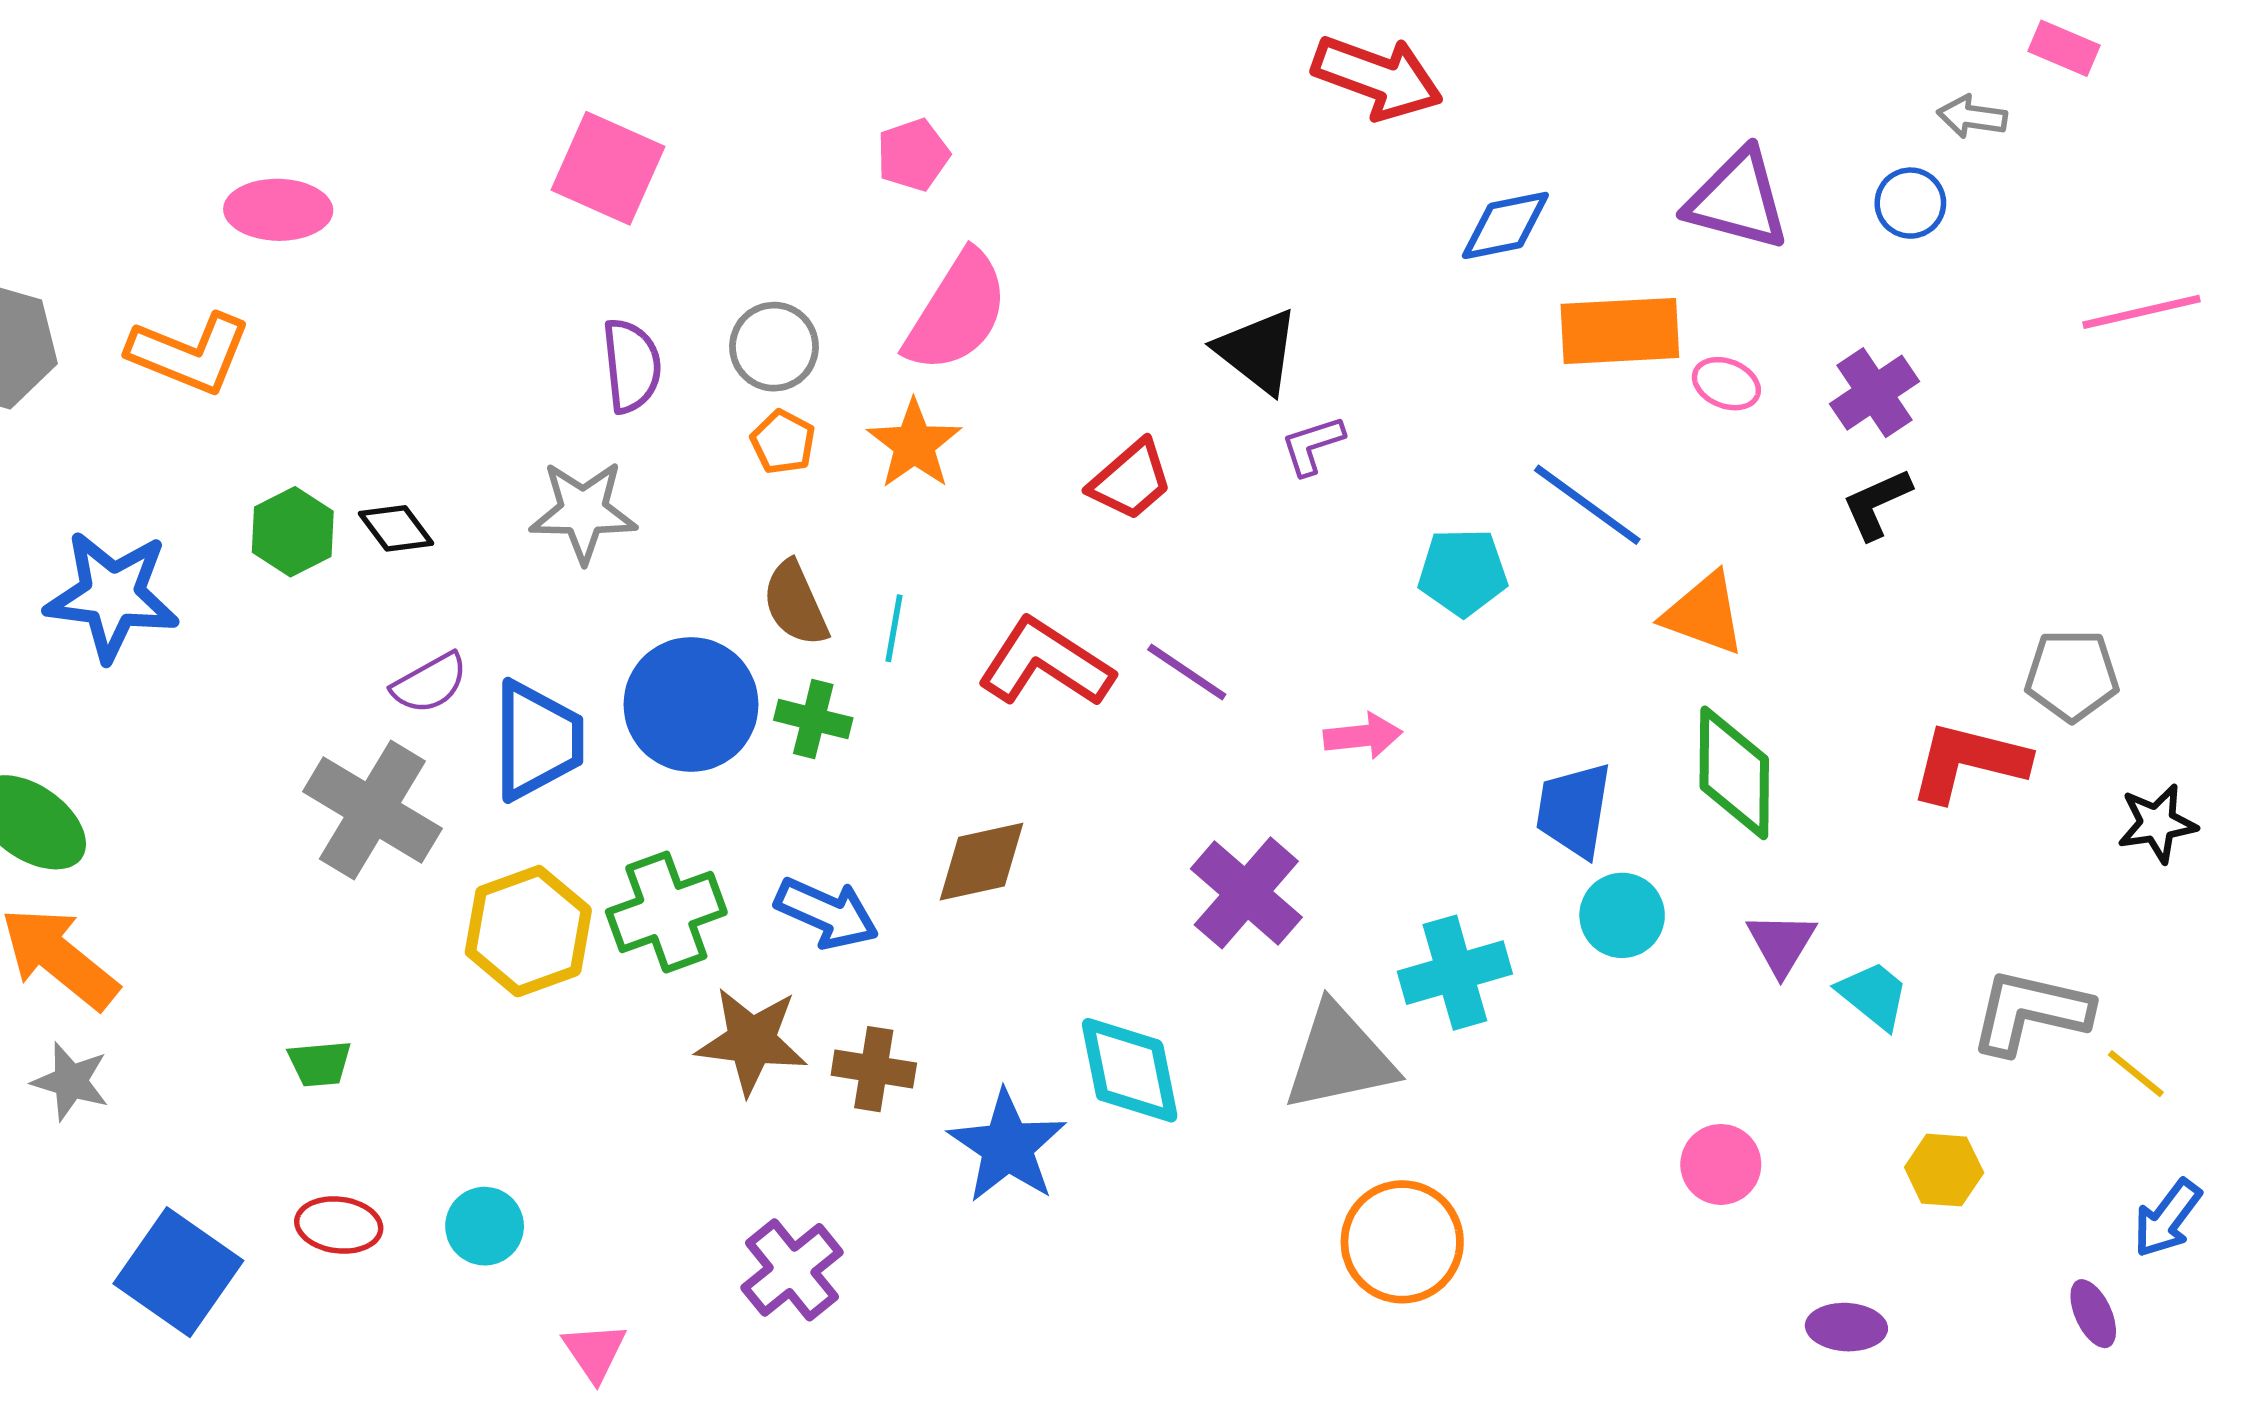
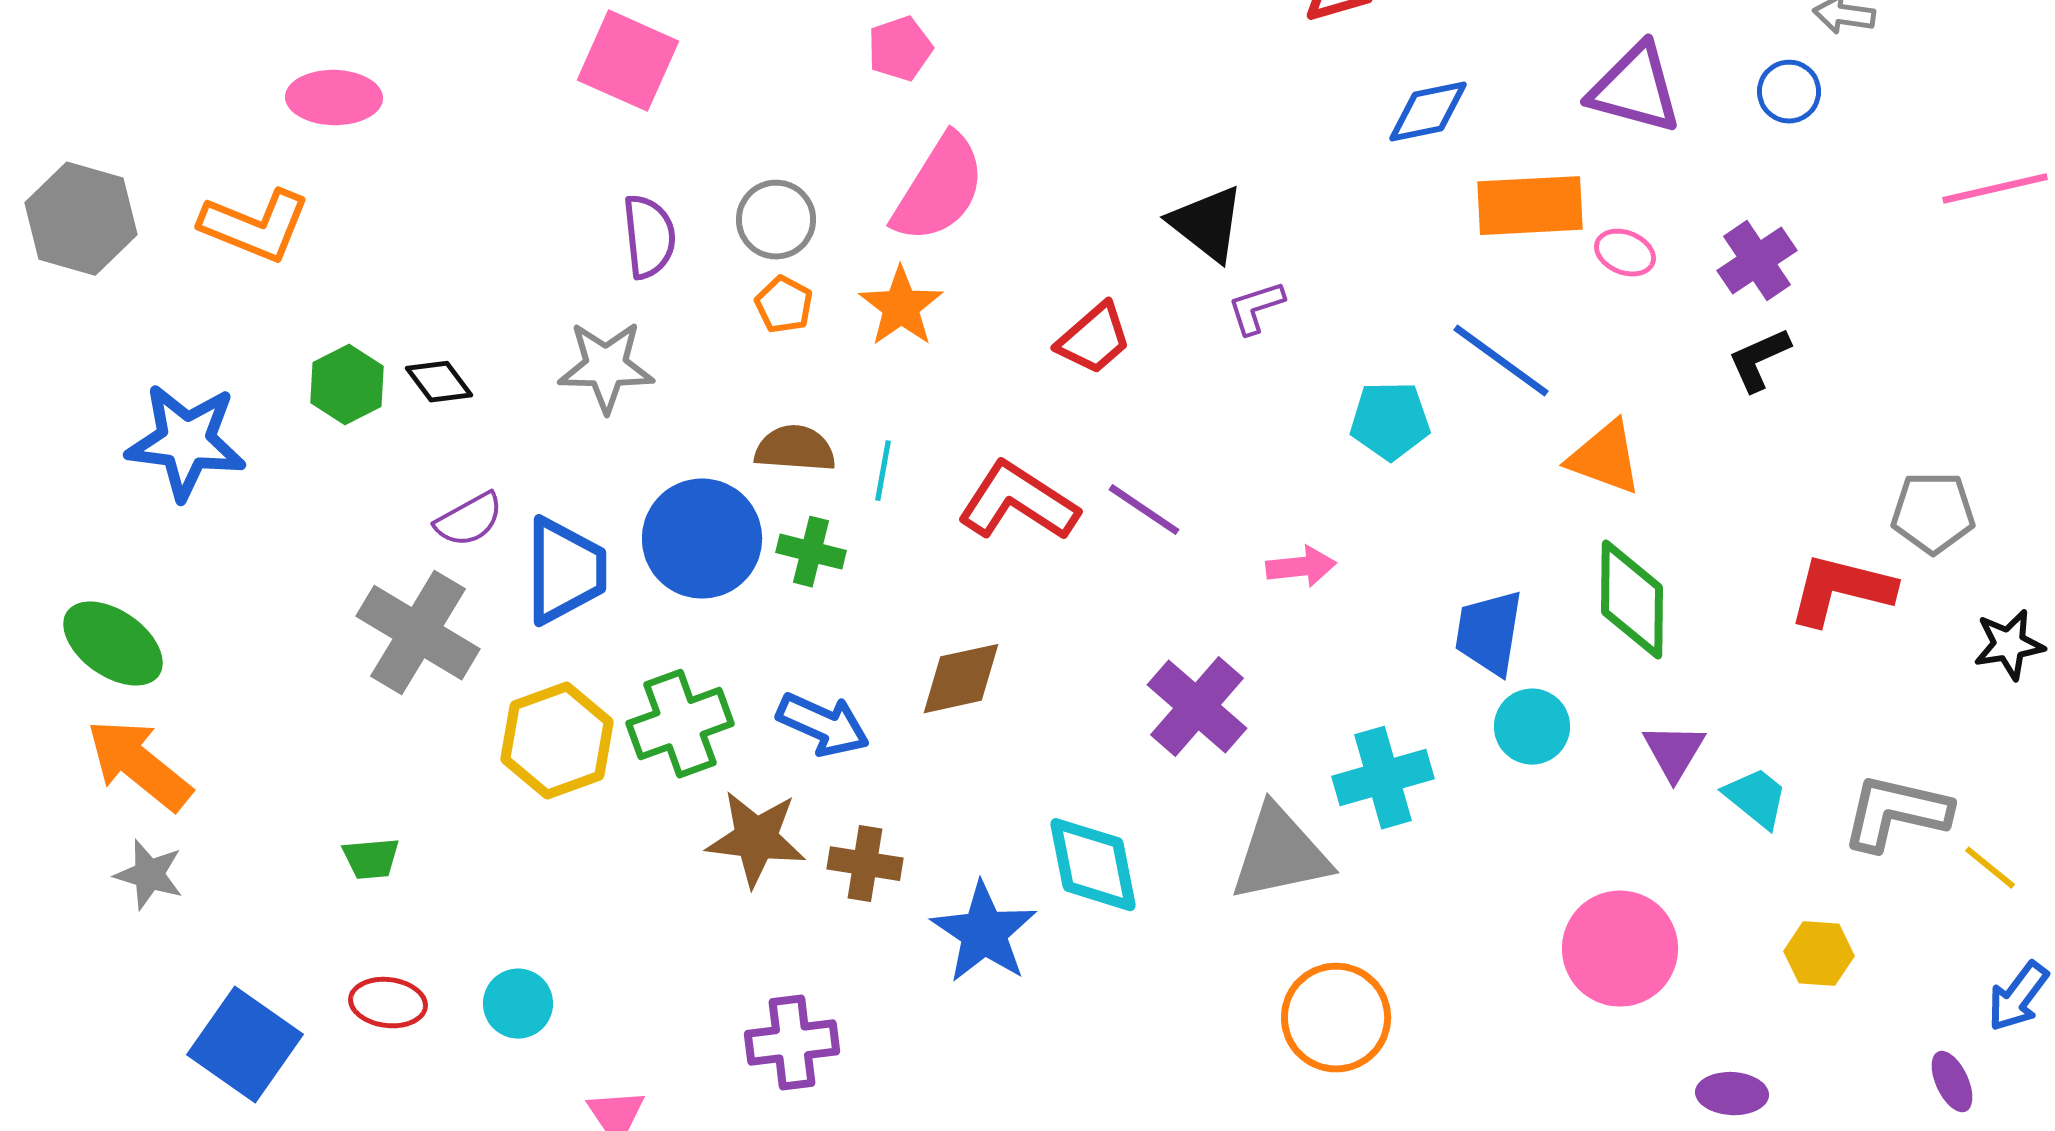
brown semicircle: (795, 604) -> (795, 449), turned 118
pink circle: (1721, 1164) -> (1620, 949), size x1.6
purple cross: (792, 1270) -> (792, 1043), turned 32

